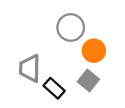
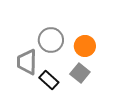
gray circle: (71, 27) -> (51, 40), moved

